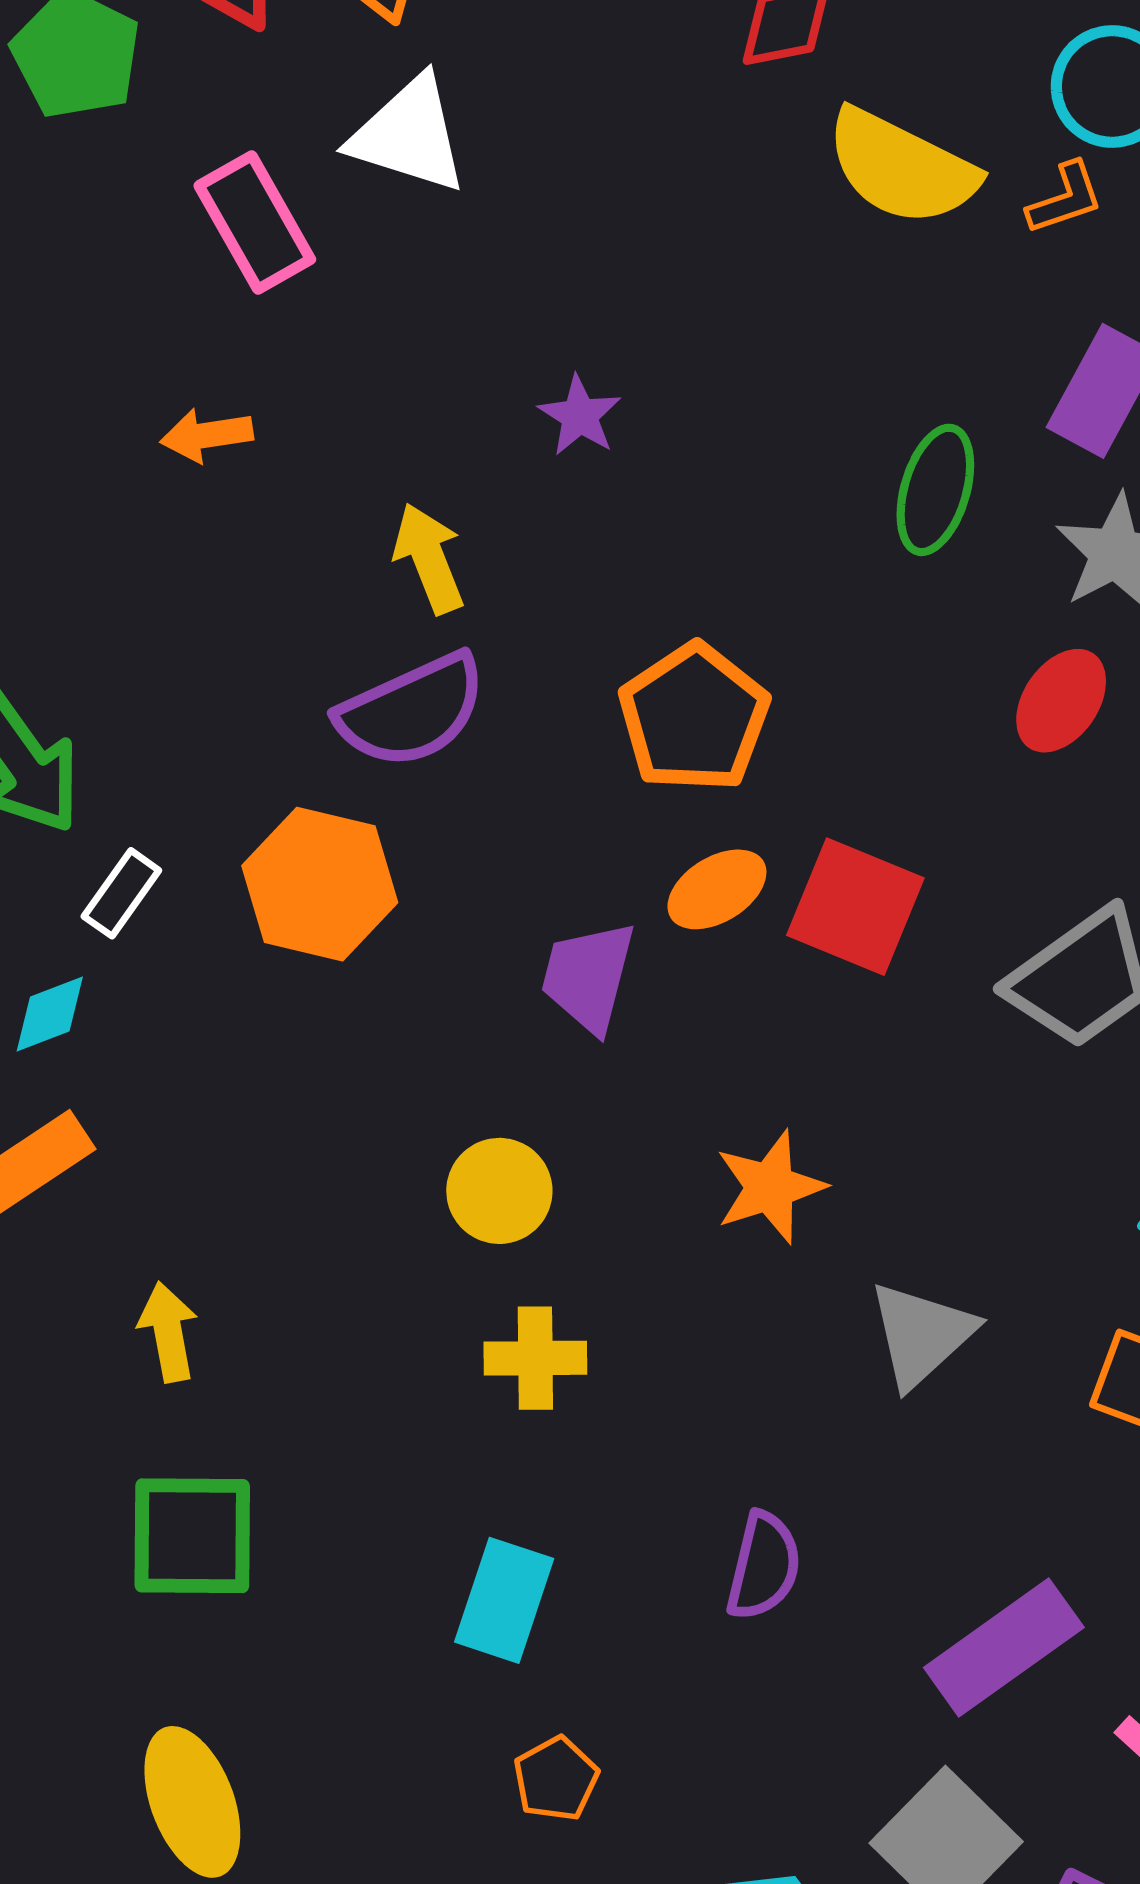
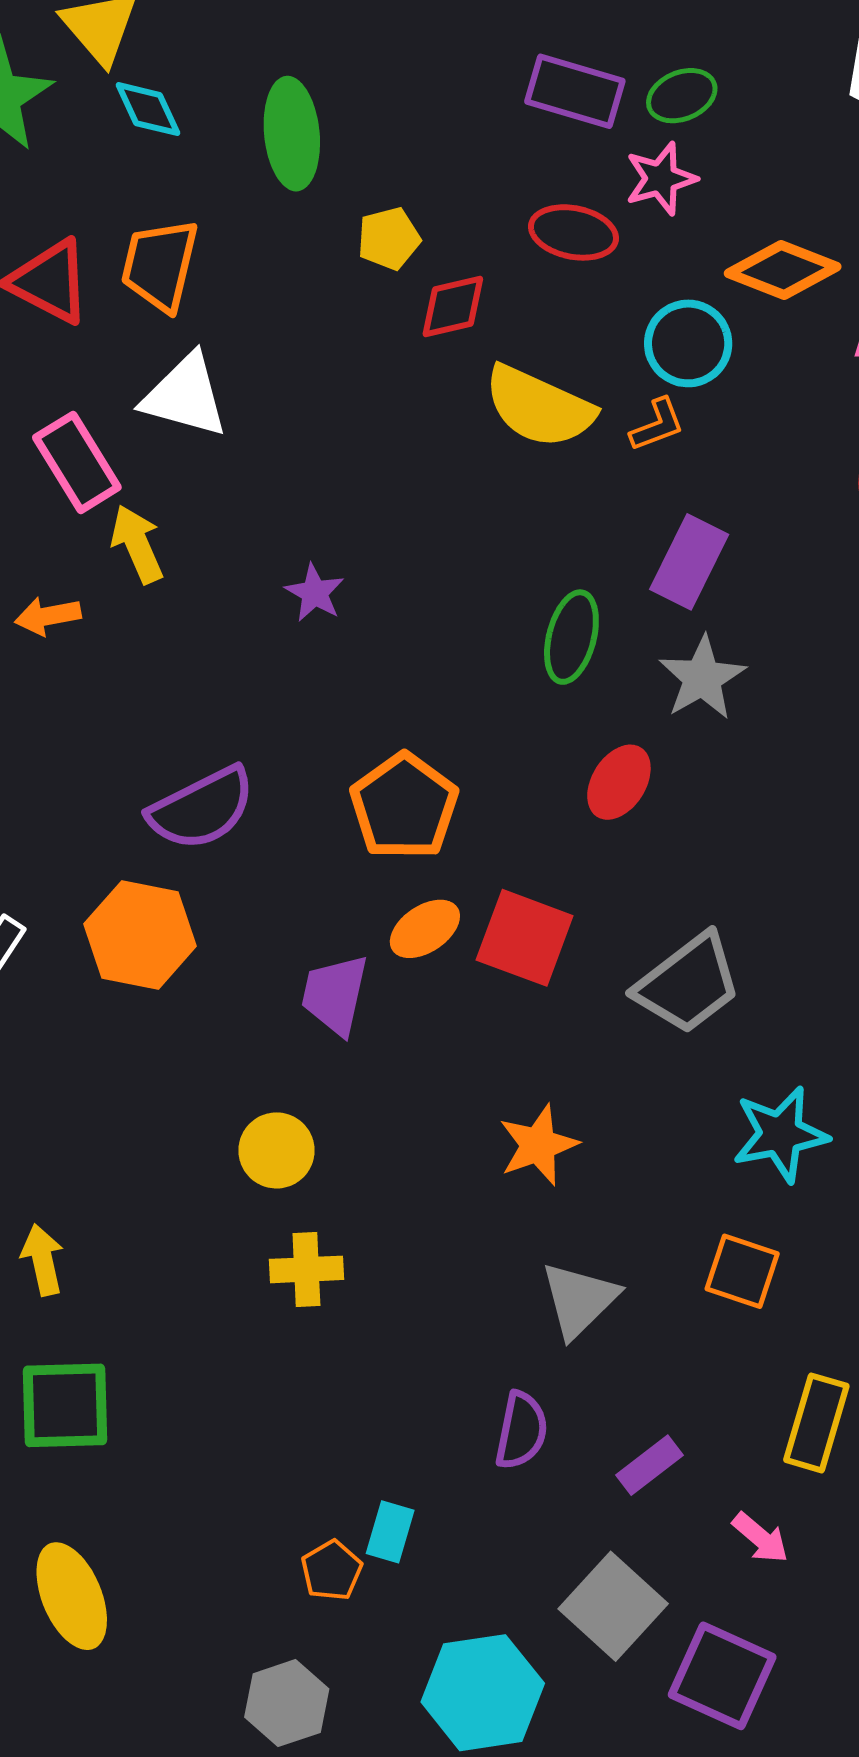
yellow arrow: (429, 558) -> (137, 544), moved
red ellipse: (1061, 701) -> (619, 782), moved
orange star: (770, 1187) -> (538, 1145), moved
gray triangle: (921, 1334) -> (579, 1300), moved
purple semicircle: (764, 1566) -> (521, 1430), moved
cyan rectangle: (504, 1600) -> (390, 1532), moved, size x0.7
purple rectangle: (1004, 1648) -> (649, 1465), size x0.6

